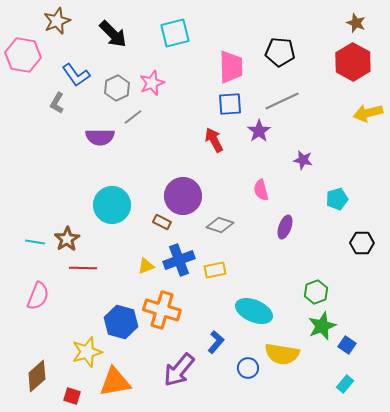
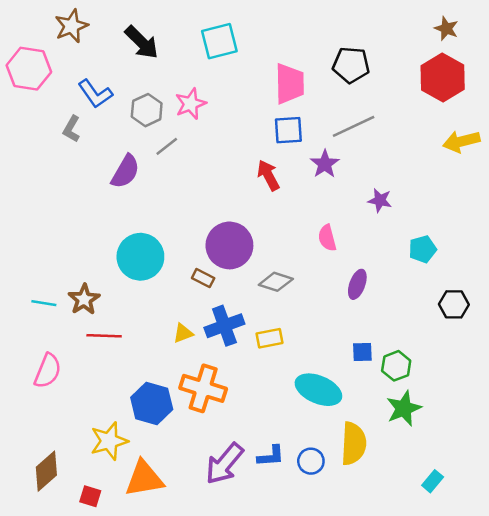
purple semicircle: (100, 137) -> (125, 171), turned -60
blue L-shape: (216, 342) -> (271, 456), moved, turned 45
blue square: (347, 345) -> (362, 352), moved, turned -36
yellow semicircle: (282, 354) -> (354, 444), turned -96

